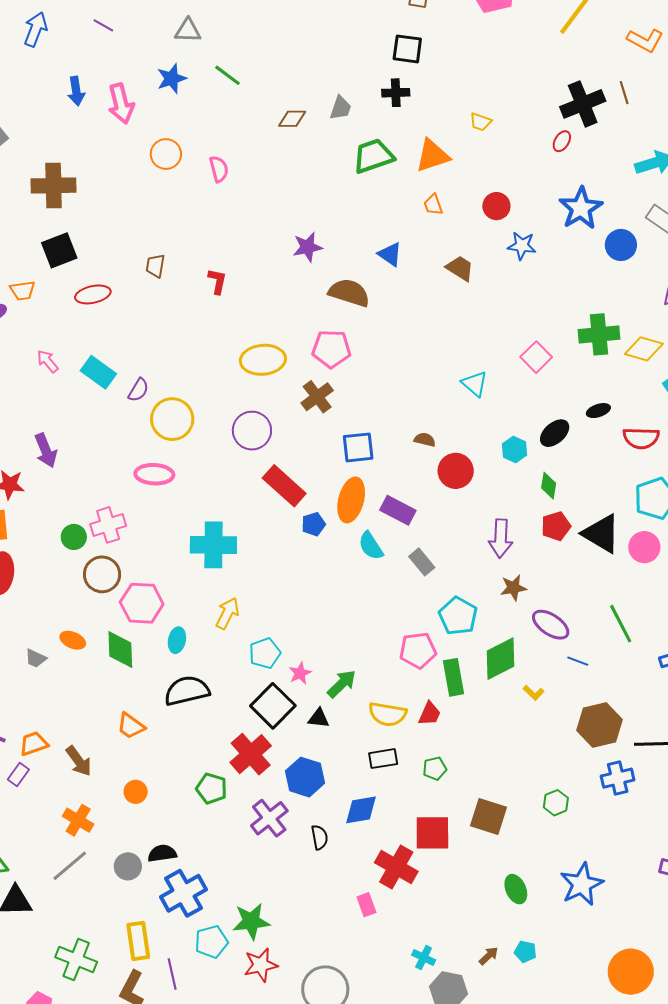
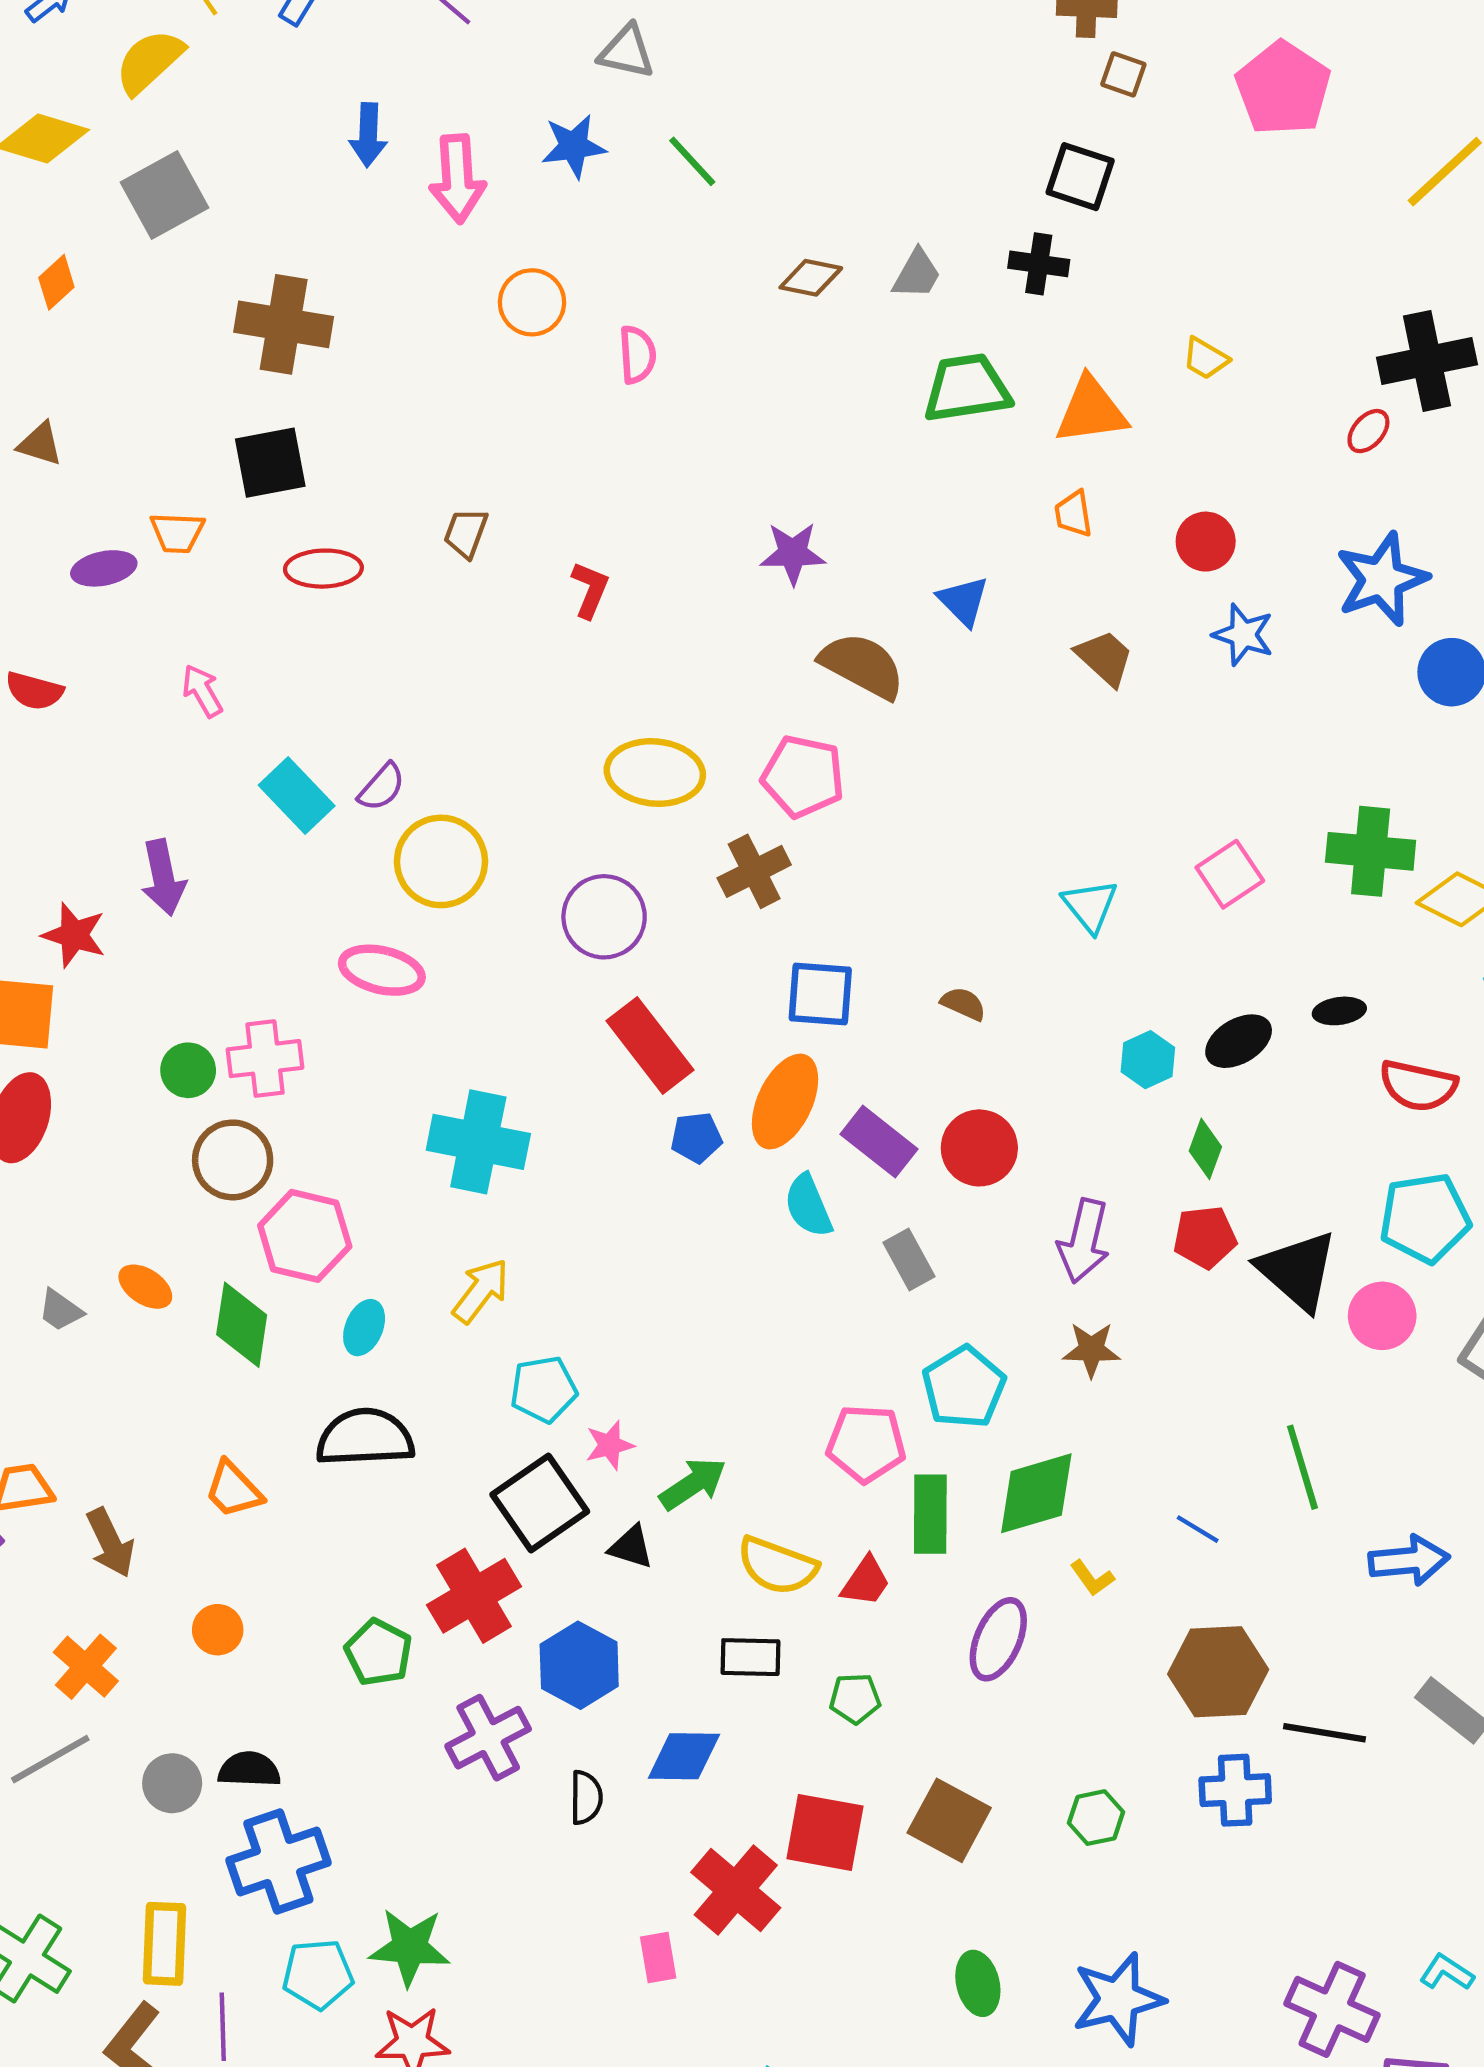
cyan rectangle: (98, 372) -> (297, 796), moved
red circle: (456, 471) -> (979, 1148), moved
purple ellipse: (551, 625) -> (998, 1639), moved, turned 69

